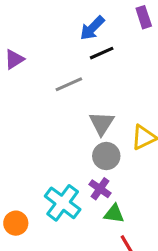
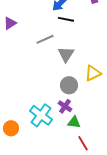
black line: (102, 53) -> (66, 19), turned 35
gray triangle: (102, 123) -> (66, 54), moved

